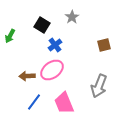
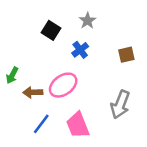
green arrow: (10, 36) -> (12, 75), moved
blue cross: (55, 45) -> (80, 50), moved

